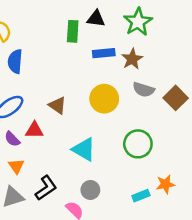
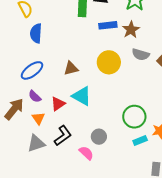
brown triangle: (57, 105) -> (71, 68), turned -49
red triangle: (34, 130) -> (58, 104), moved, turned -35
green circle: (138, 144) -> (134, 117), moved
cyan triangle: (84, 149) -> (82, 96), moved

